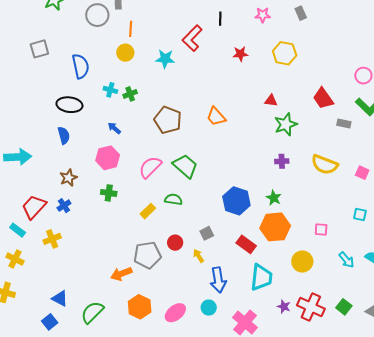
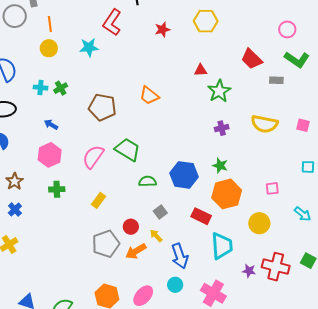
green semicircle: (173, 199) -> (148, 181), moved
orange arrow: (121, 274) -> (136, 251), moved

